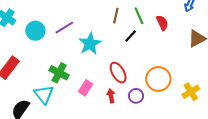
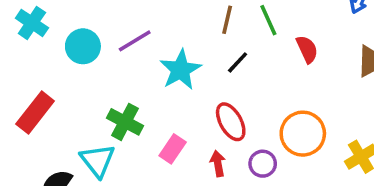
red semicircle: (162, 23) -> (307, 49), moved
black line: (131, 36) -> (238, 62), moved

